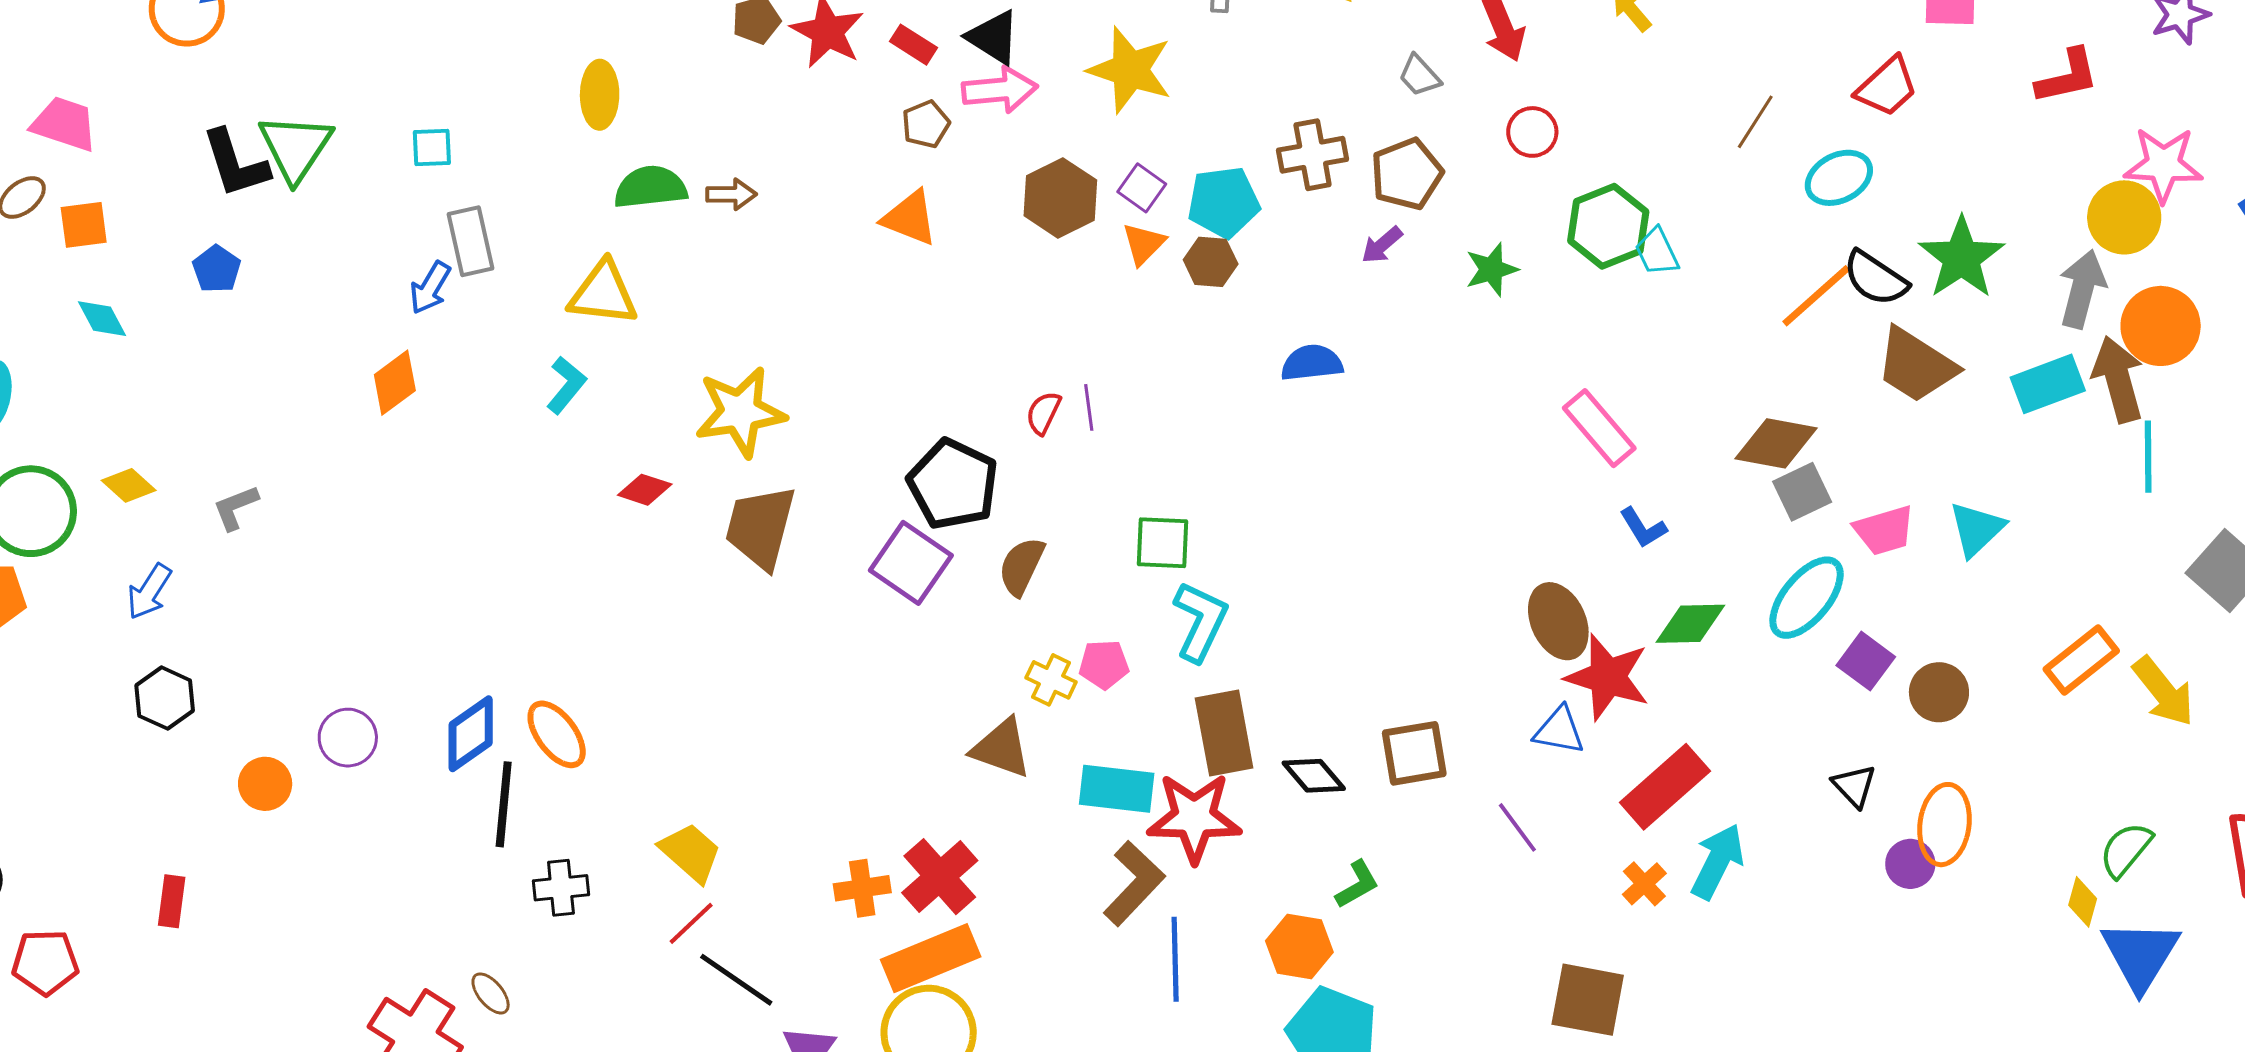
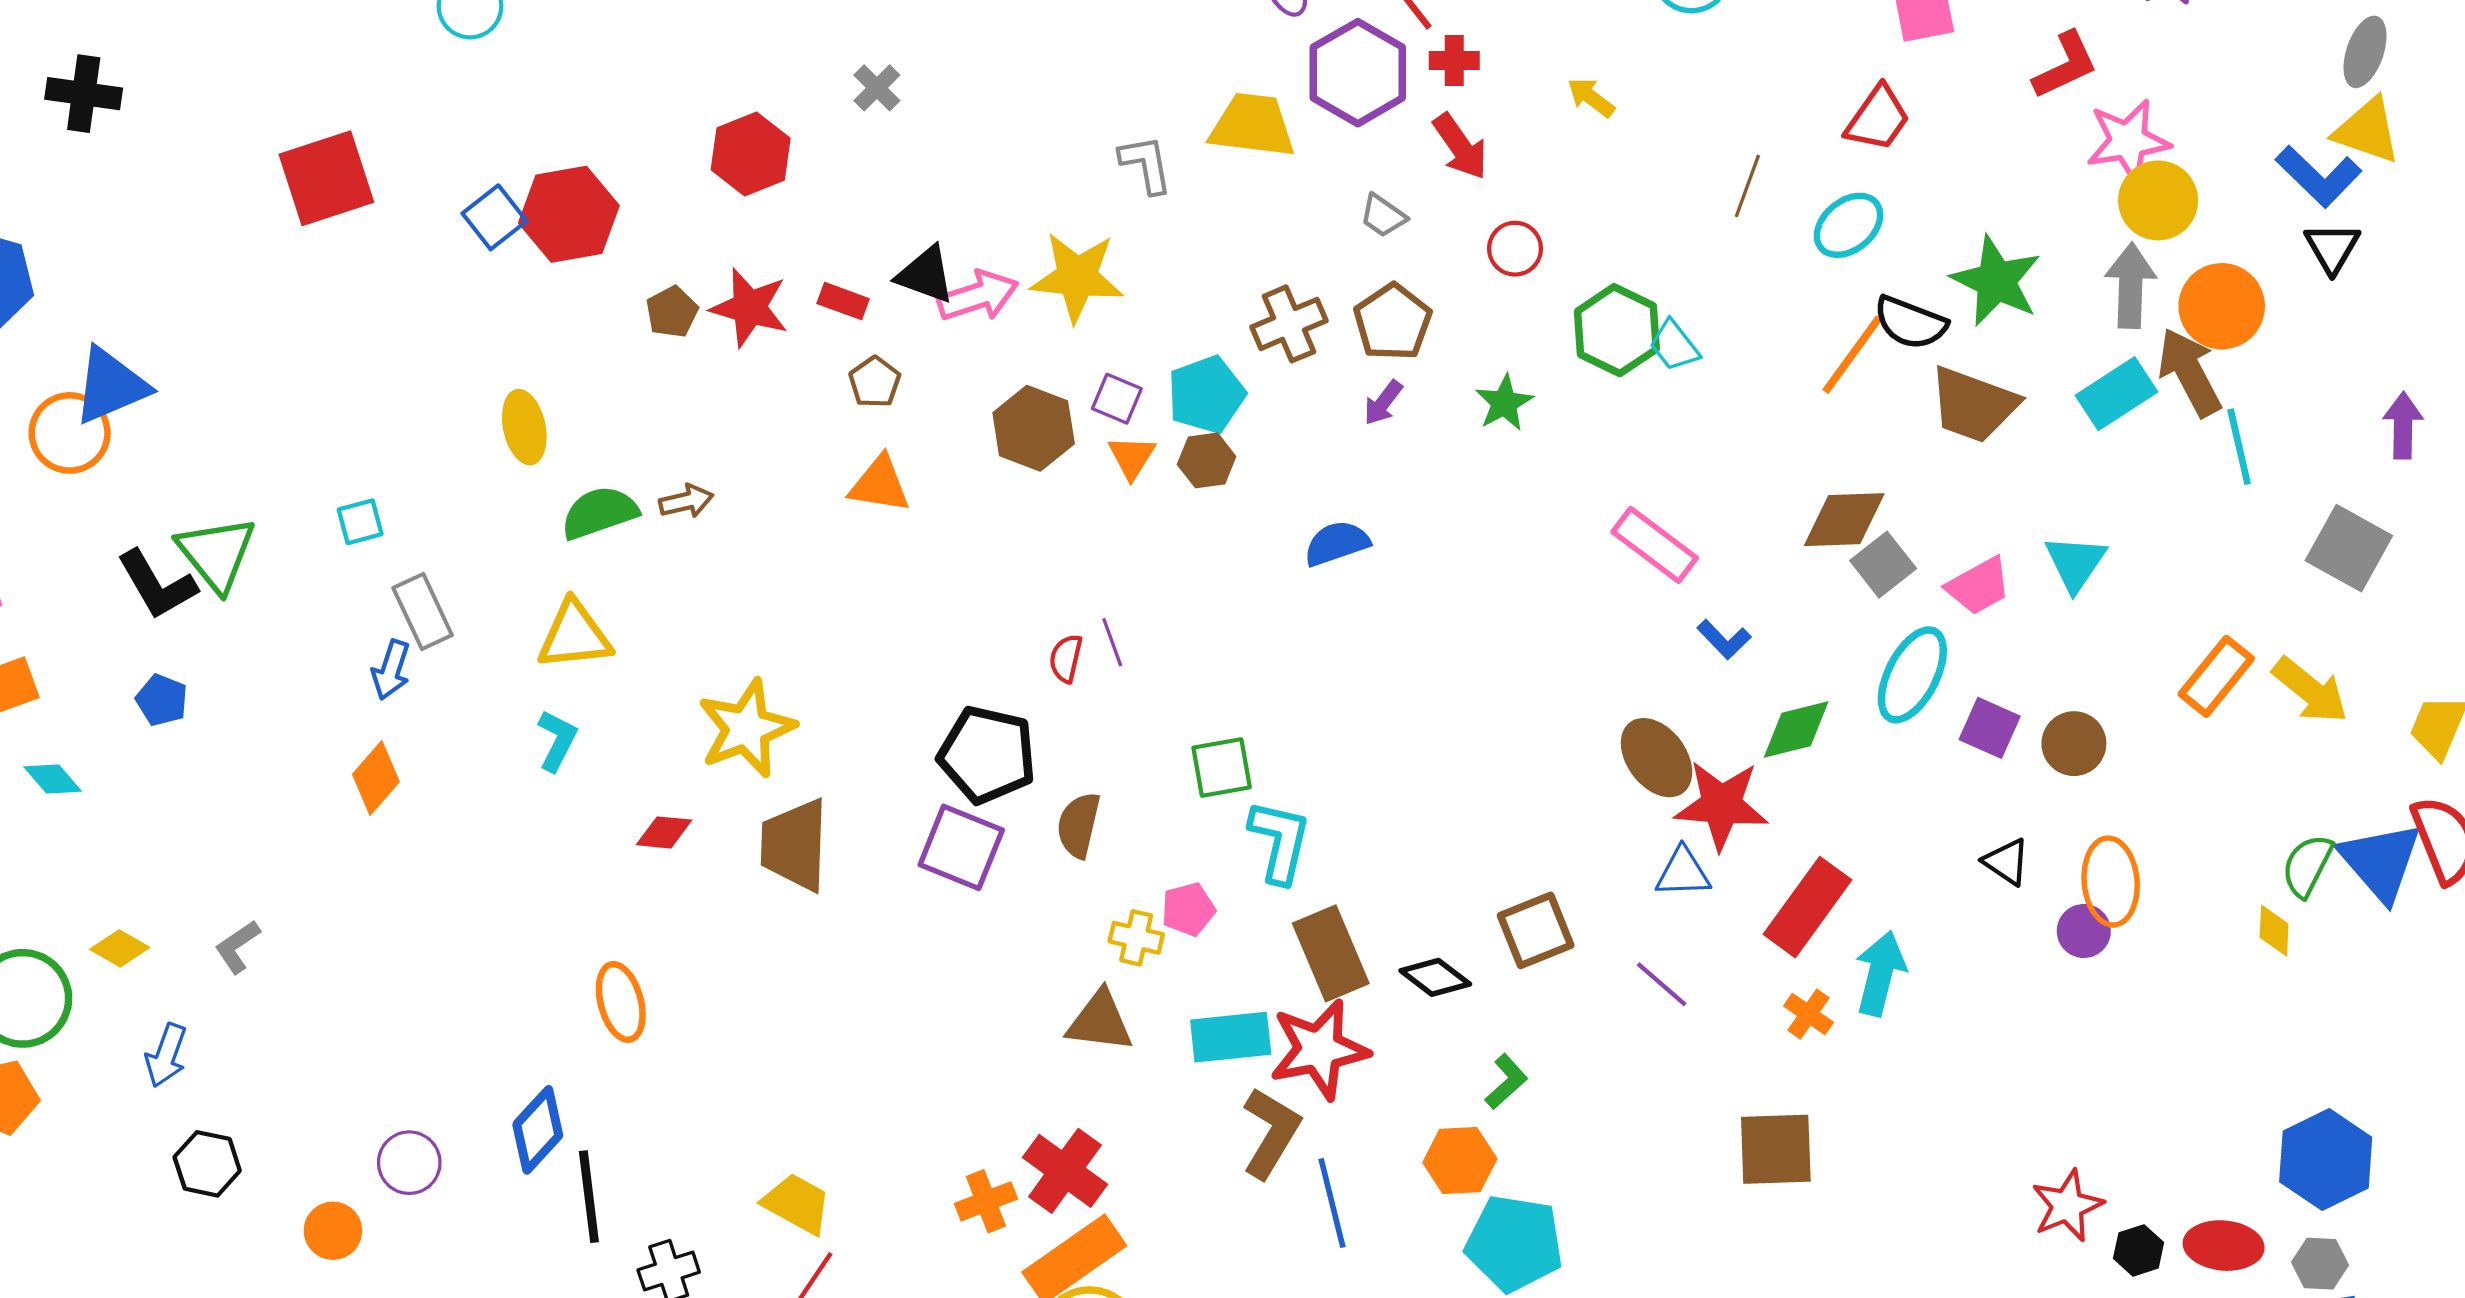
pink arrow: (1000, 90) -> (978, 296), moved
pink star: (2163, 165) -> (2128, 141), moved
orange ellipse: (557, 734) -> (621, 1002), moved, turned 34
blue triangle: (2140, 955) -> (2381, 862), moved

